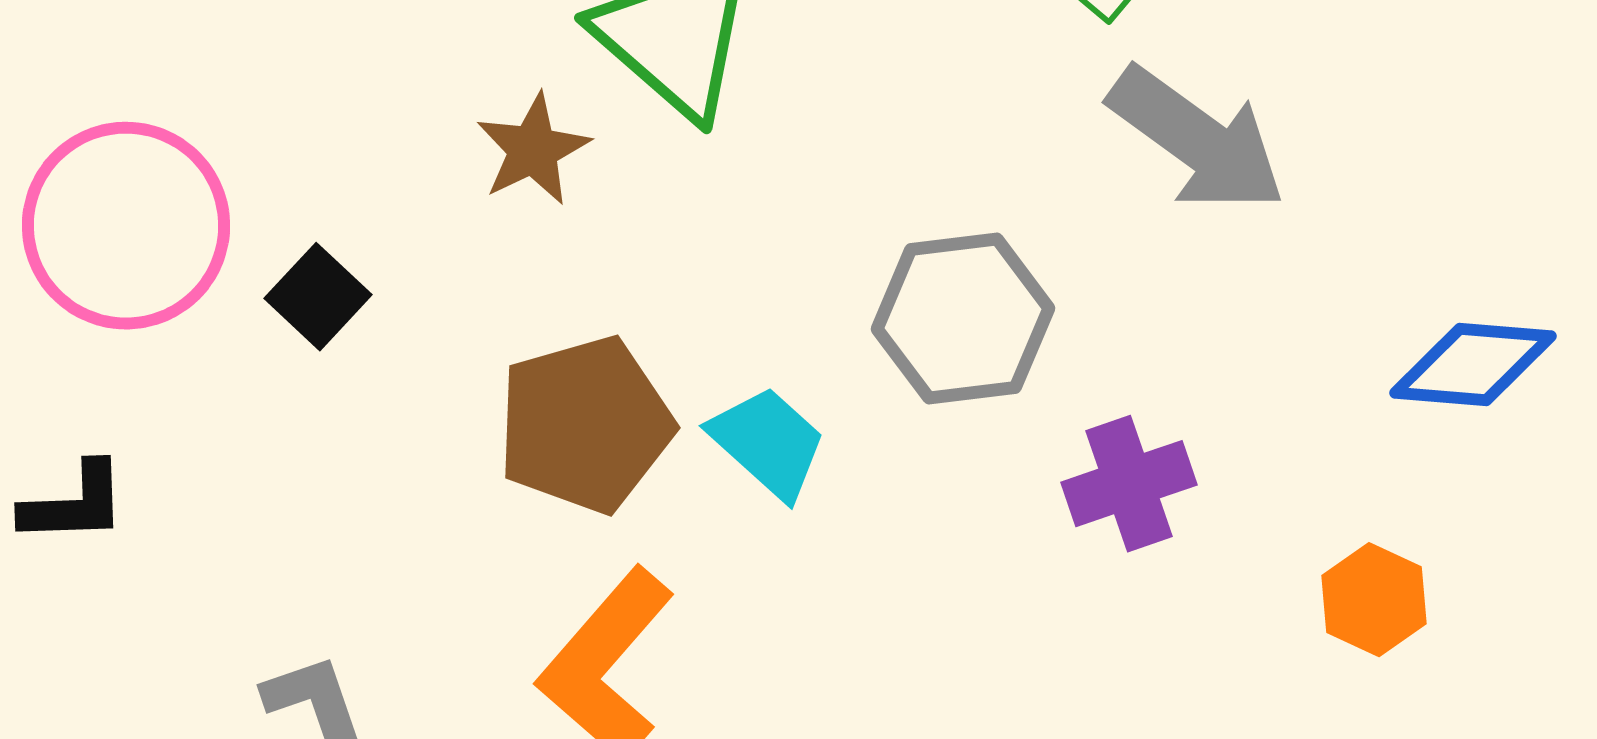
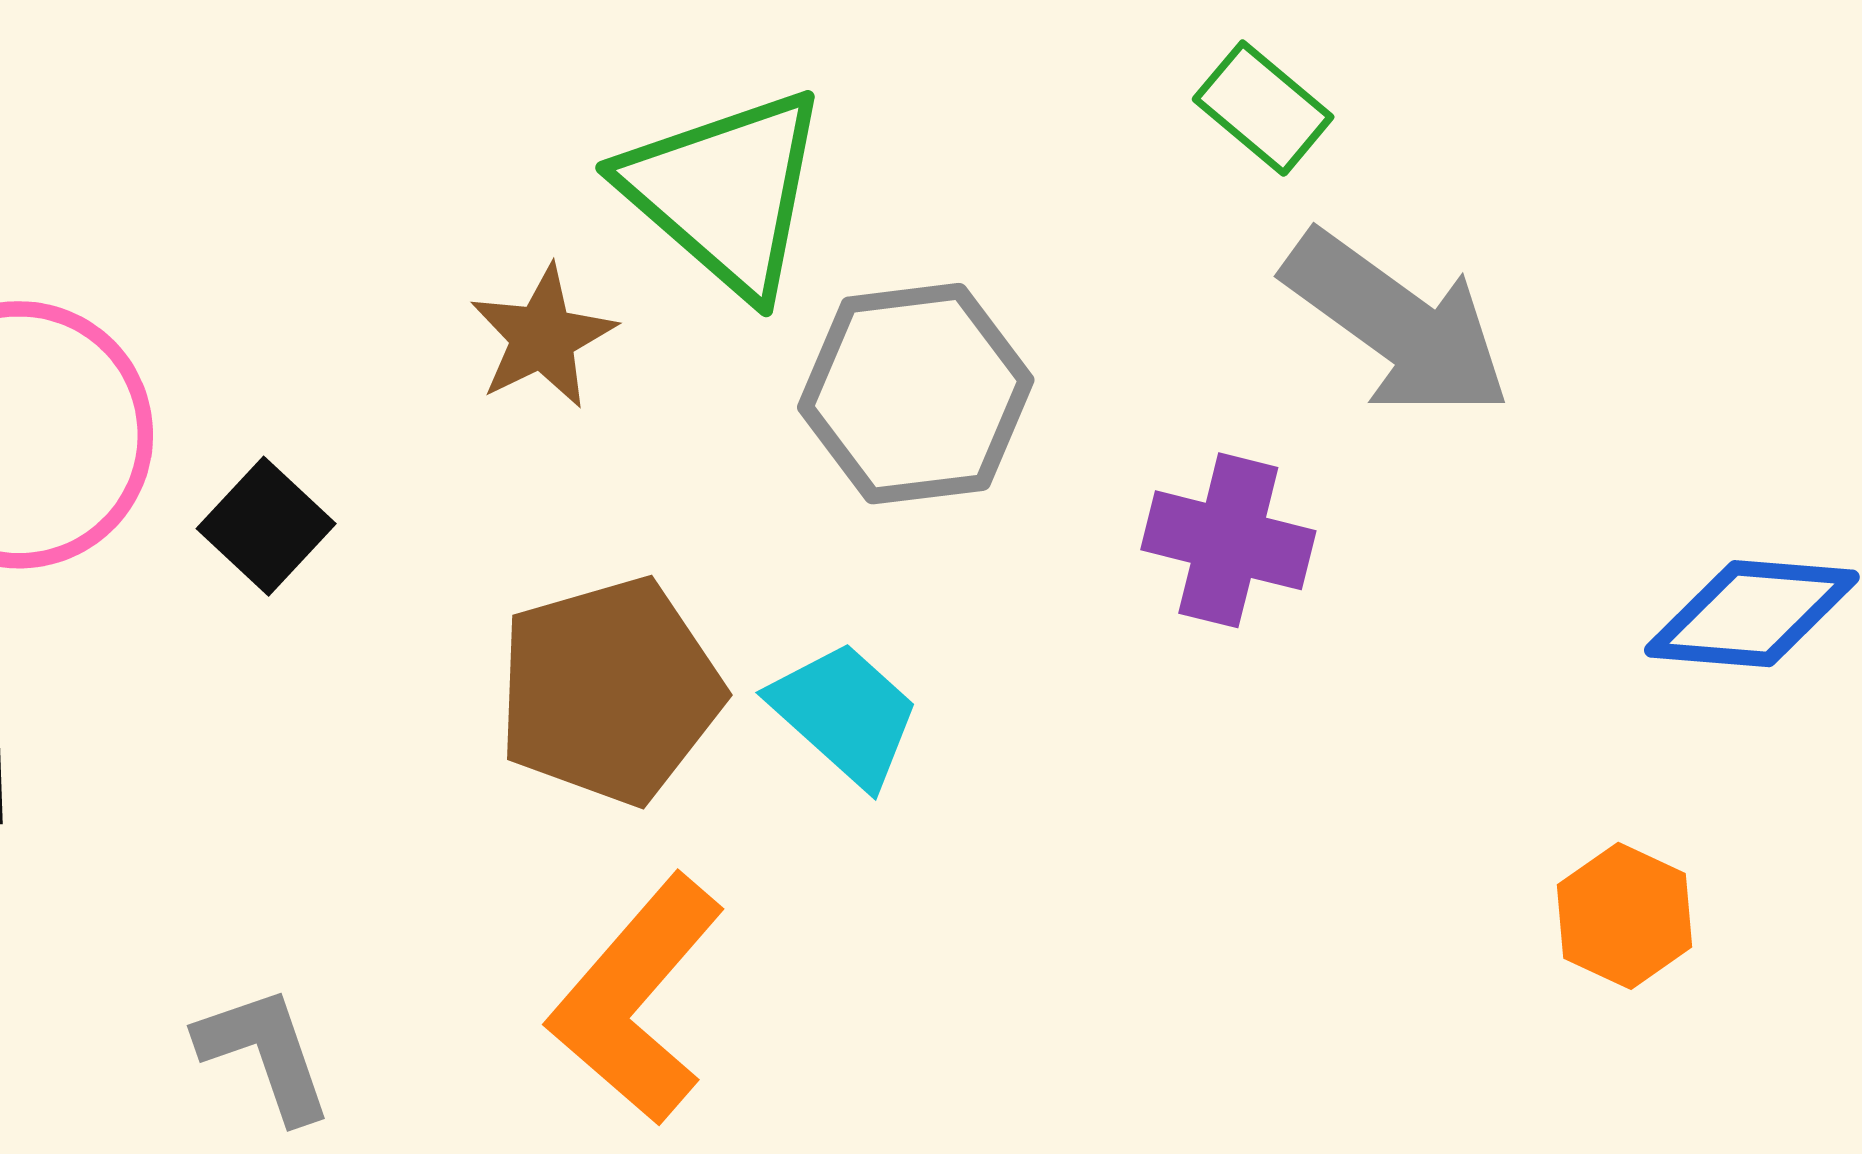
gray hexagon: (963, 319) -> (916, 394), moved
purple cross: (1129, 484) -> (1228, 540), moved, turned 33

